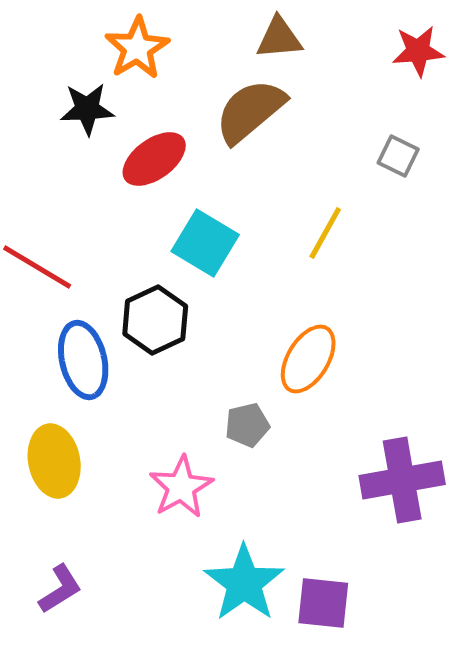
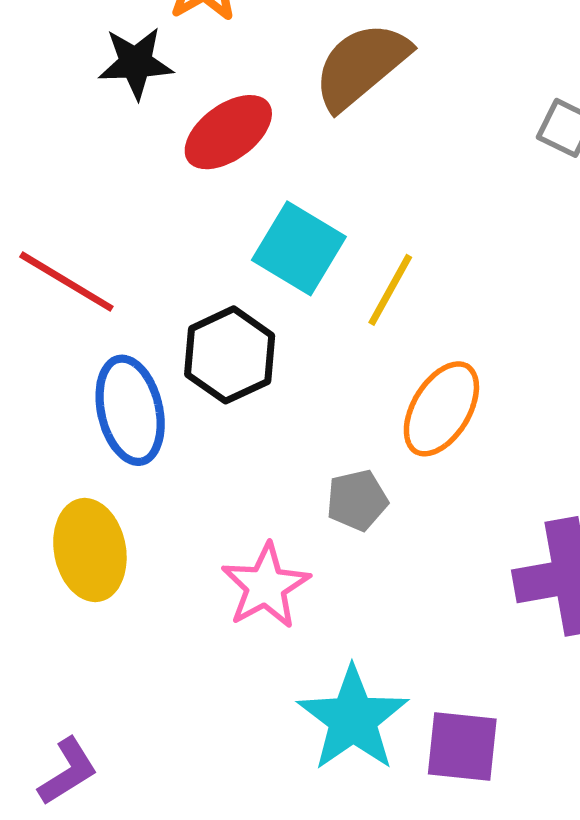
yellow line: (325, 233) -> (390, 290), moved
purple L-shape: (60, 589) -> (68, 771), moved

